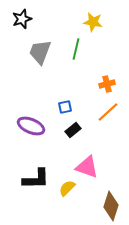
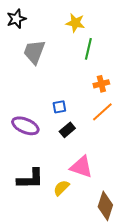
yellow star: (93, 22) -> (75, 23), moved
green line: (76, 49) -> (88, 49), moved

